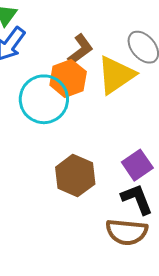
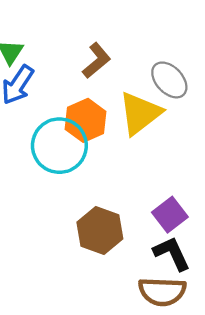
brown L-shape: (80, 50) -> (96, 61), moved

